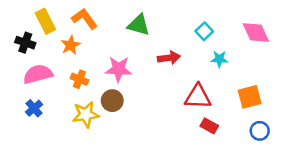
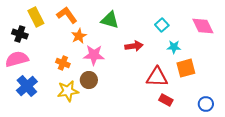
orange star: (71, 45) -> (79, 36), moved
pink semicircle: (38, 74) -> (17, 59), moved
orange square: (250, 97) -> (186, 68), moved
blue cross: (34, 108) -> (27, 86), size x1.5

